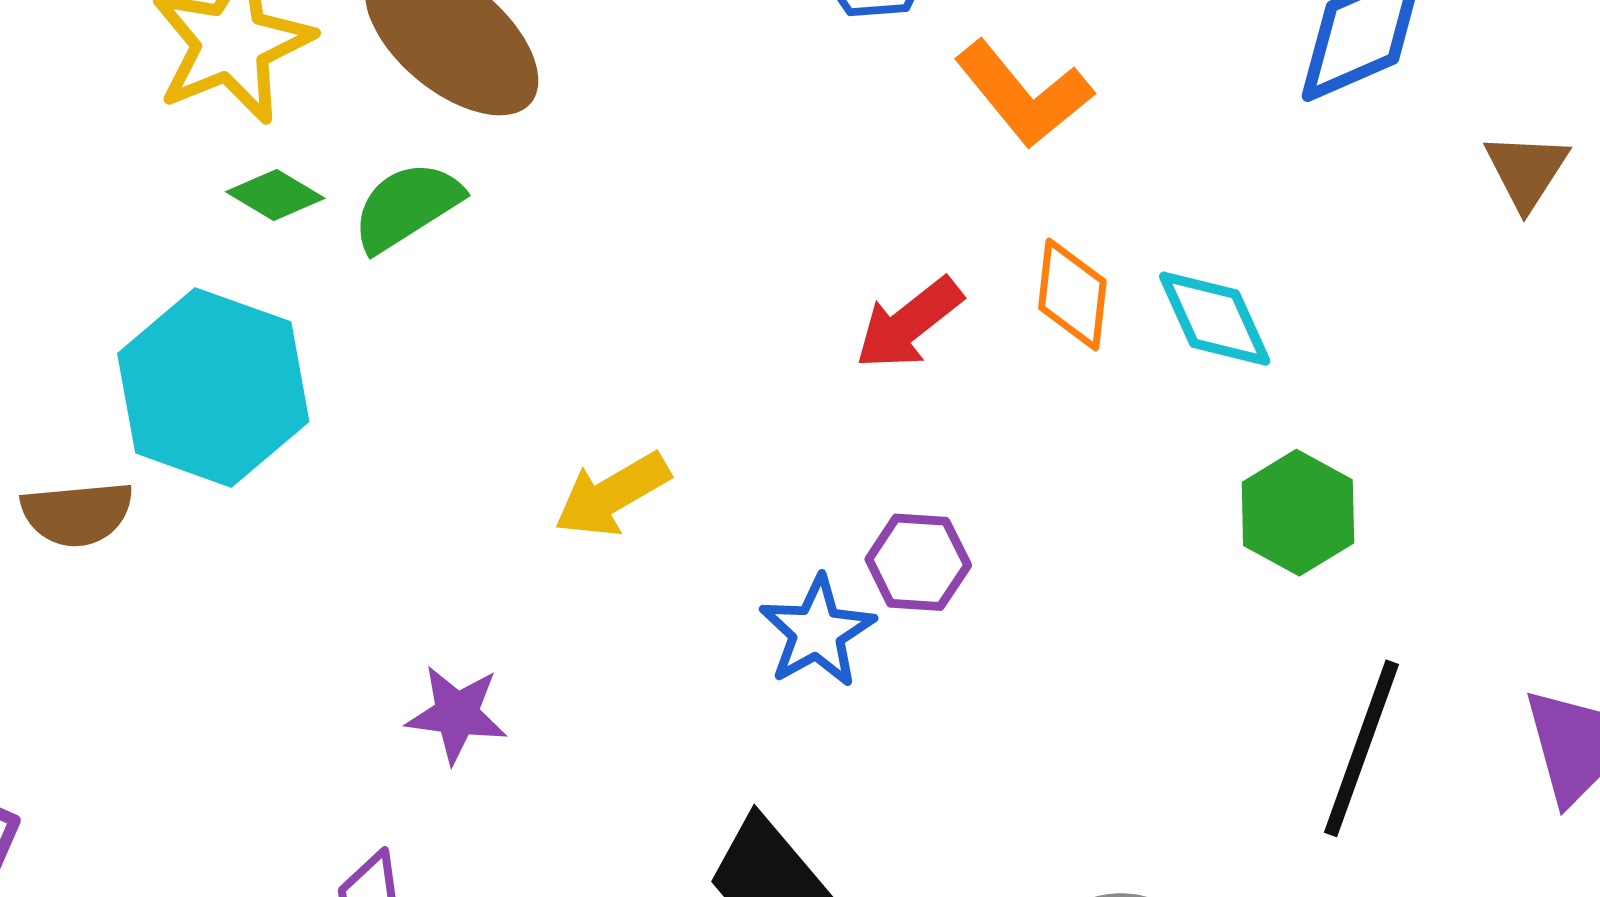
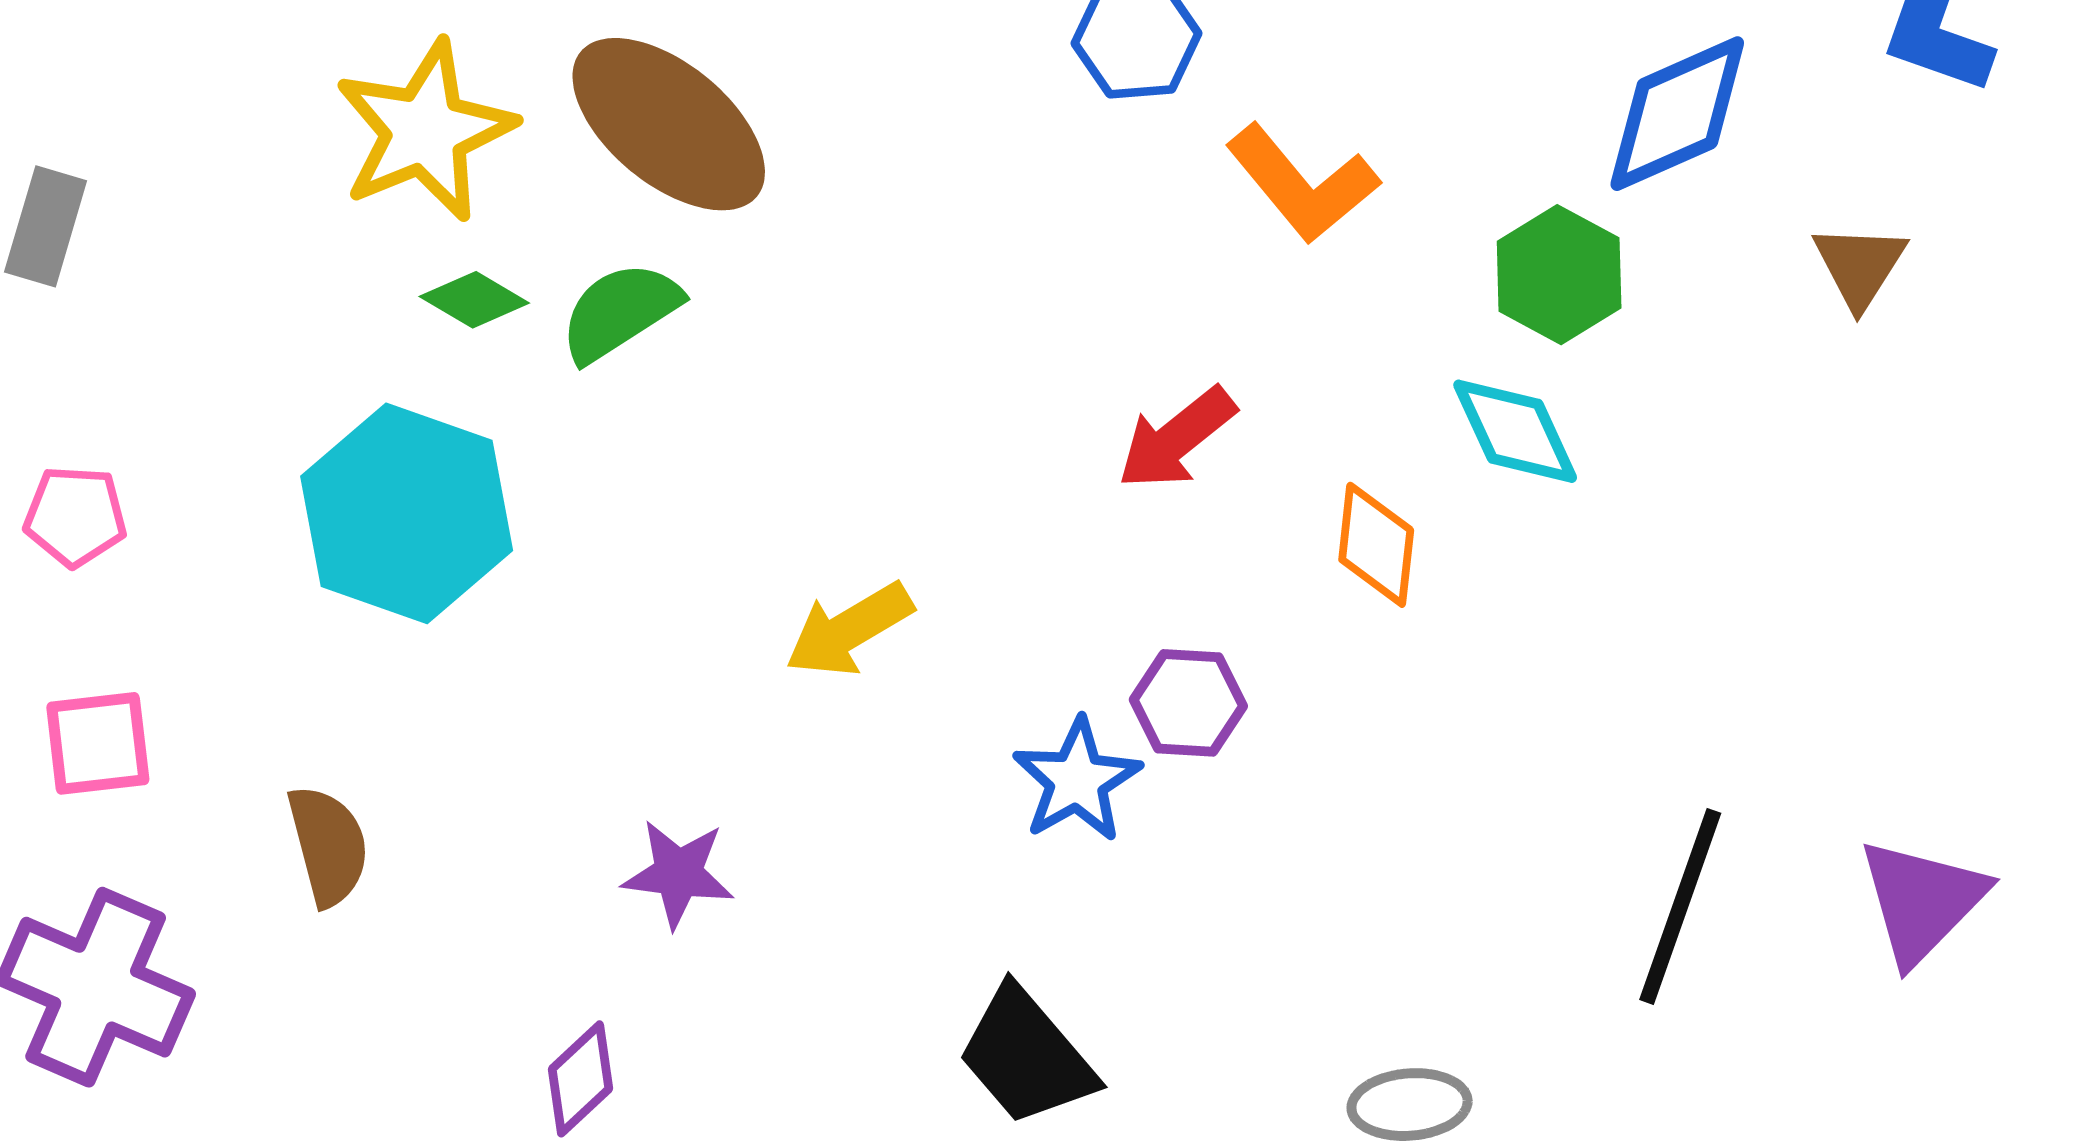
orange diamond: (1072, 294) -> (1376, 545), moved
green hexagon: (1298, 513) -> (1559, 275), moved
brown semicircle: (77, 514) -> (328, 846), moved, turned -99

